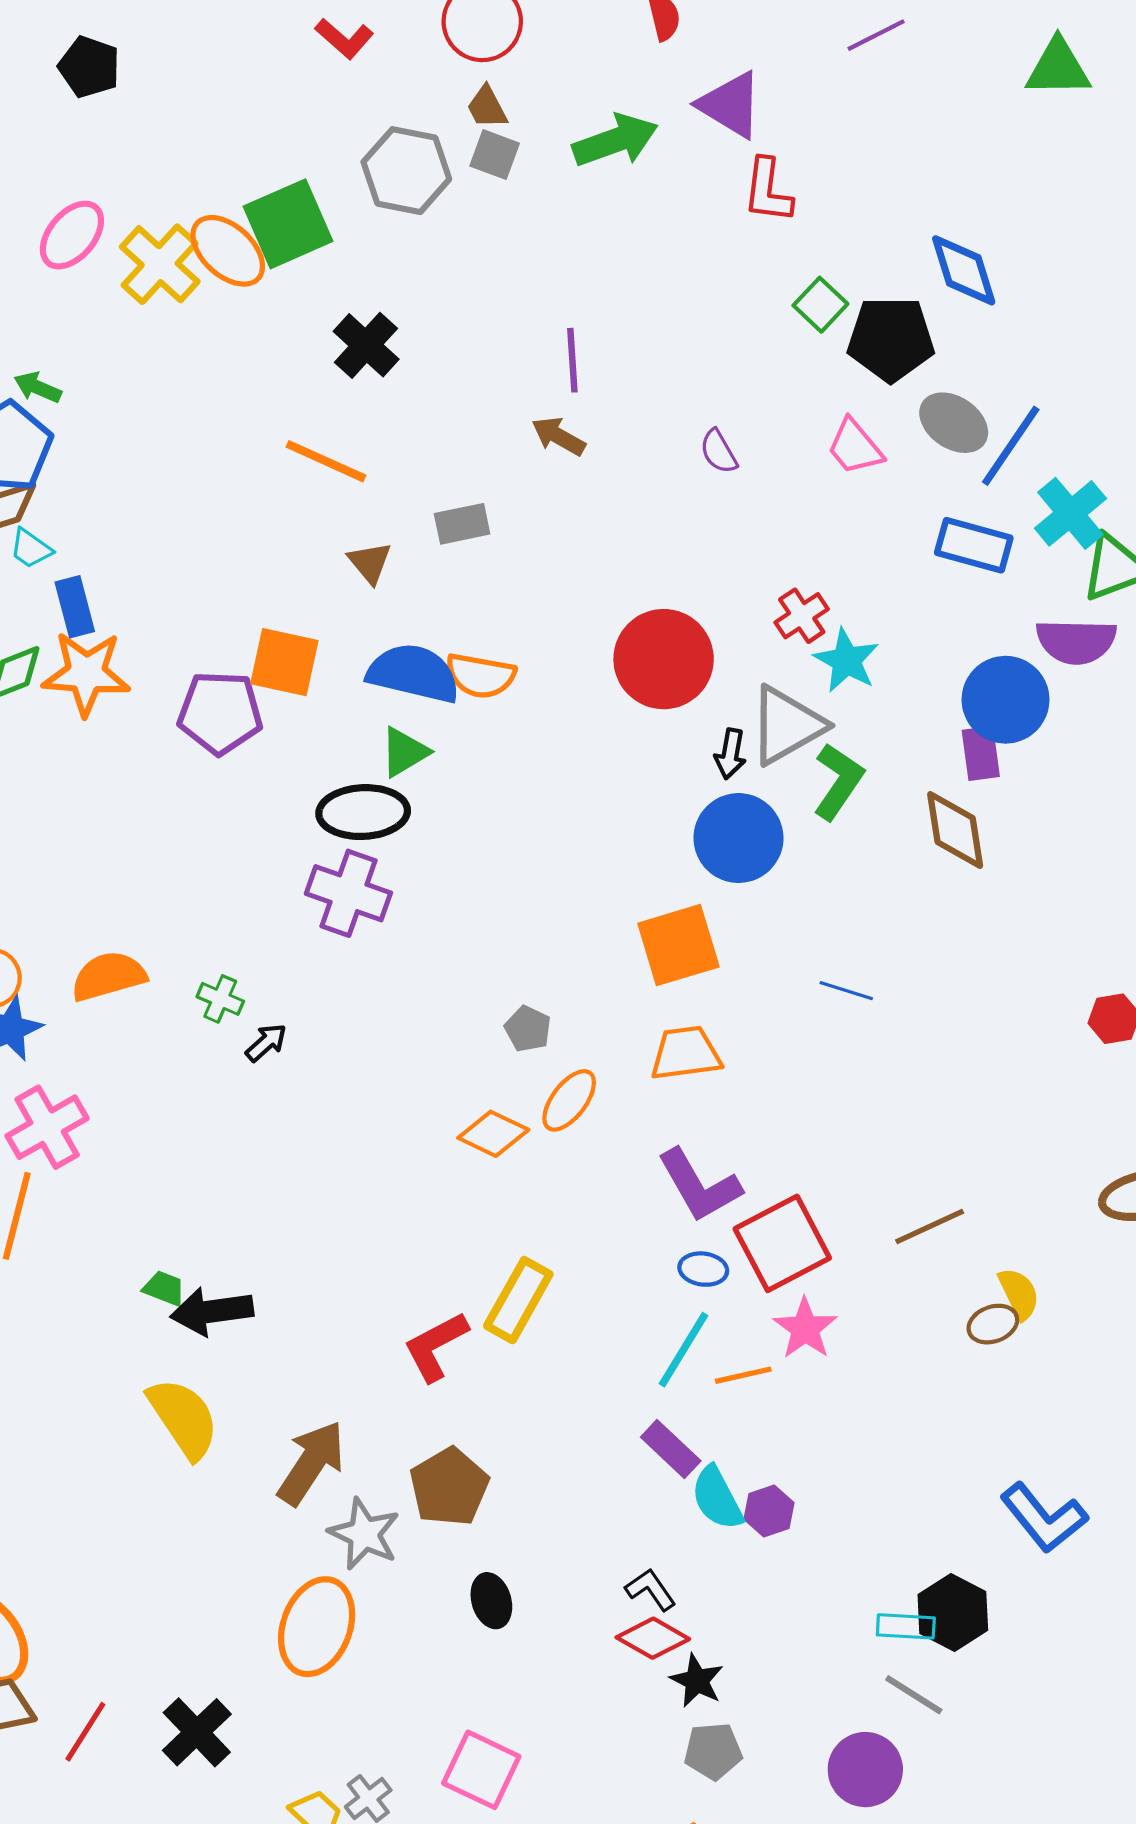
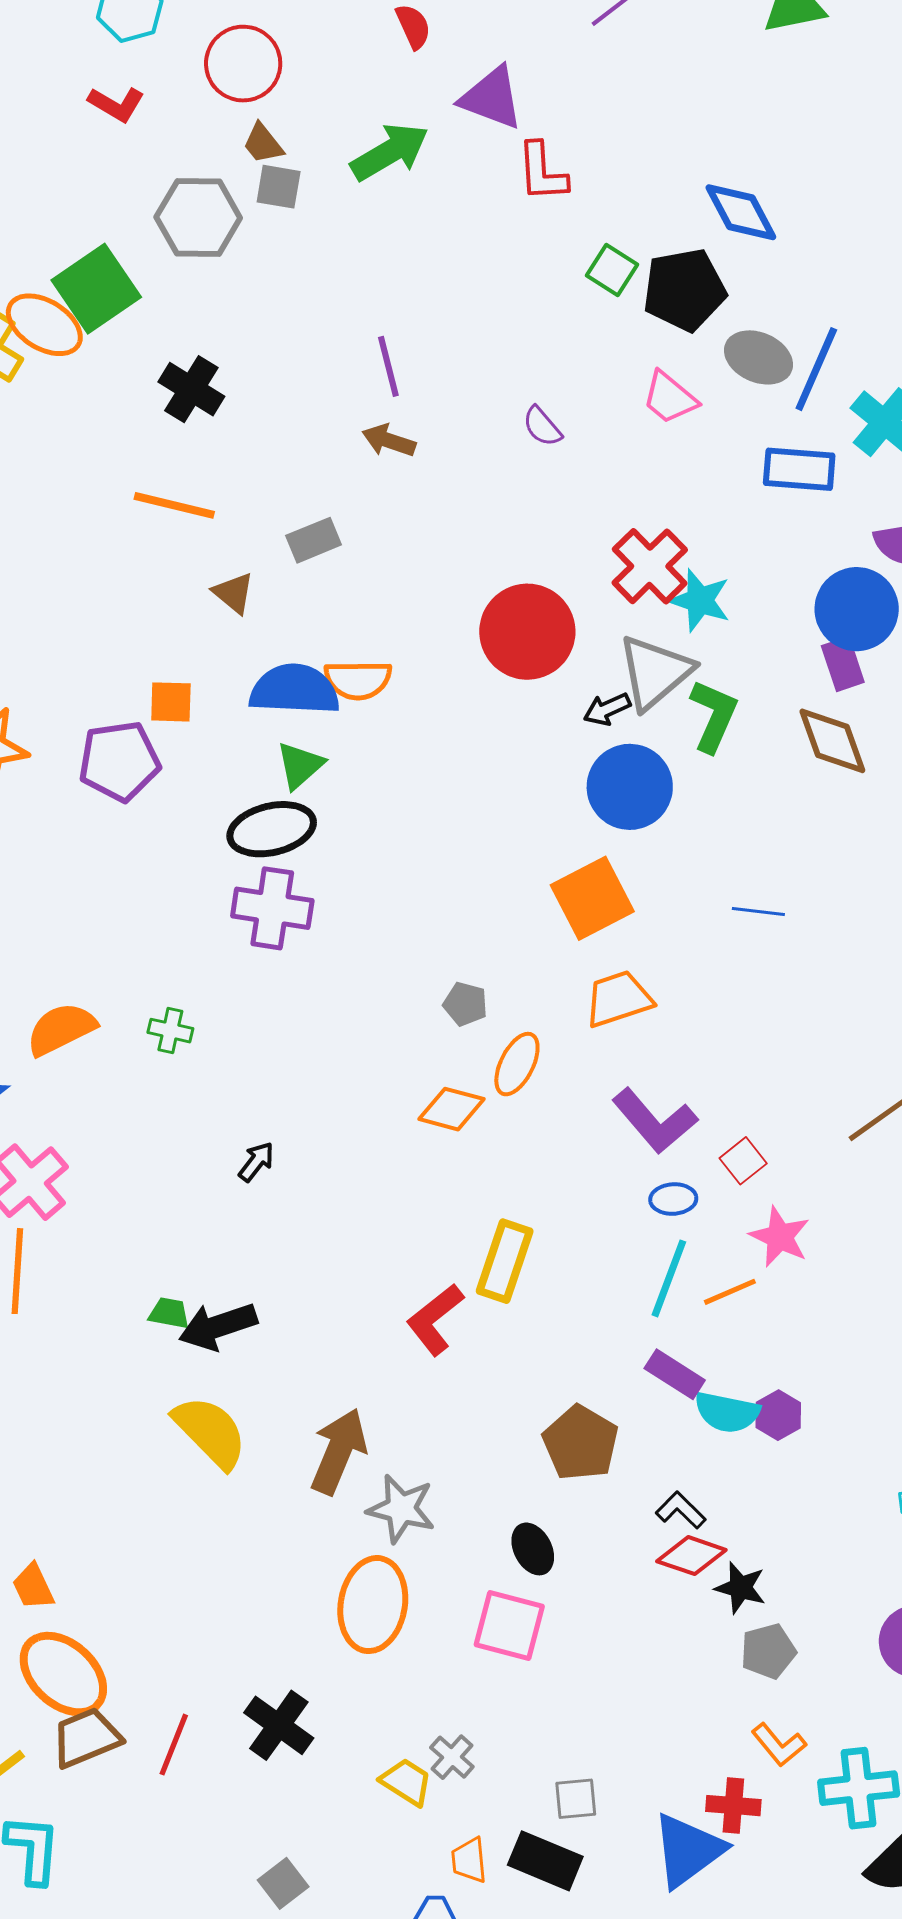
red cross: (802, 616) -> (650, 566), size x1.5
orange square: (284, 662) -> (171, 702), size x0.7
black arrow: (730, 754) -> (607, 709), turned 66
black arrow: (266, 1043) -> (256, 1162), moved
red square: (782, 1243) -> (743, 1161), size x0.5
brown pentagon: (449, 1487) -> (581, 1443), moved
cyan semicircle: (717, 1498) -> (727, 1412), turned -40
pink square: (481, 1770) -> (509, 1625), moved

